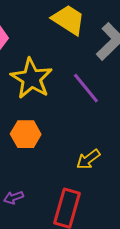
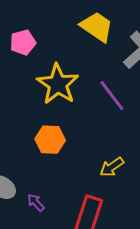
purple arrow: (13, 198) -> (36, 202), turned 66

